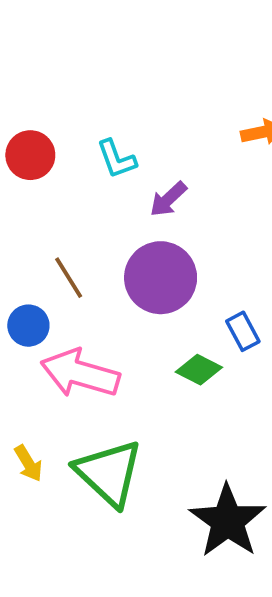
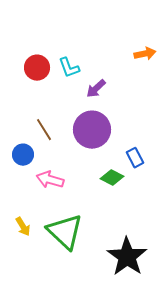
red circle: (30, 155) -> (37, 68), moved
pink arrow: (80, 373) -> (50, 180), size x0.7

